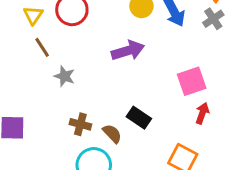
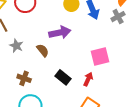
red arrow: (202, 113) -> (88, 79), moved
brown semicircle: (112, 134) -> (43, 50), moved

